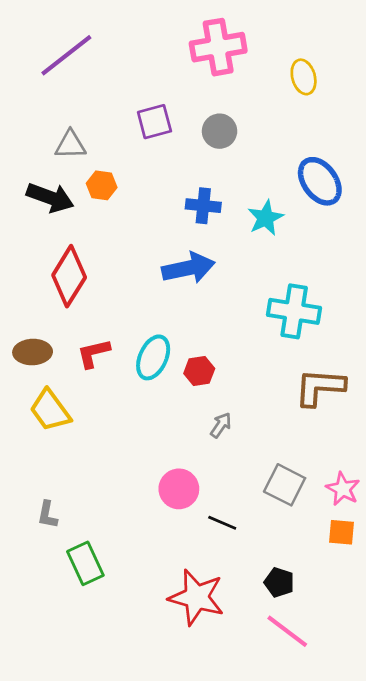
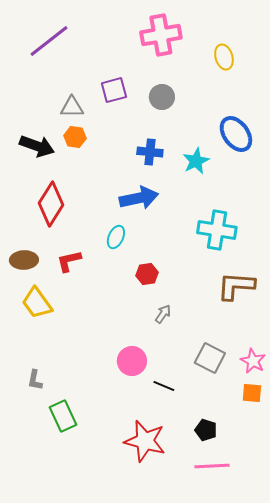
gray triangle: (70, 145) -> (72, 107), moved
cyan ellipse: (153, 357) -> (116, 237), moved, size x0.7
pink line: (287, 631) -> (212, 466), turned -40

